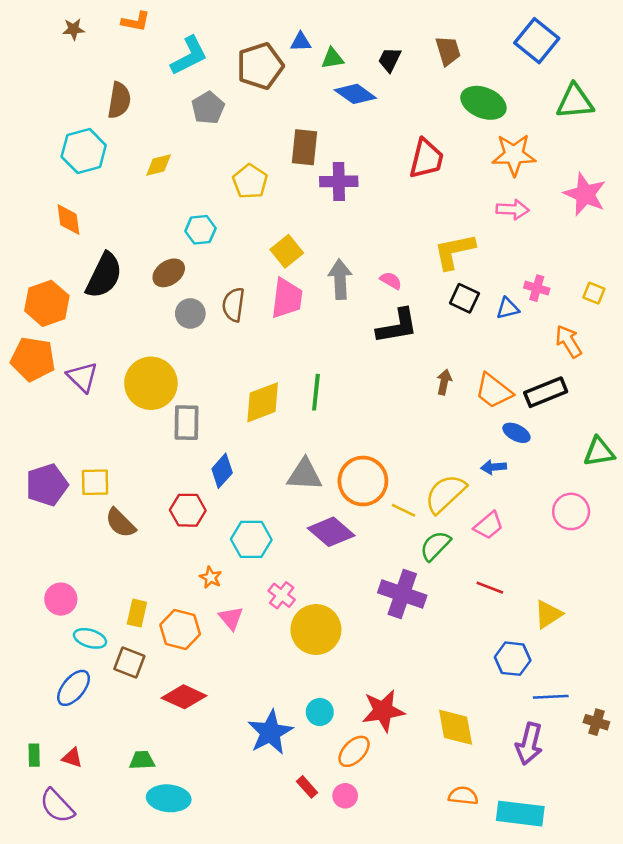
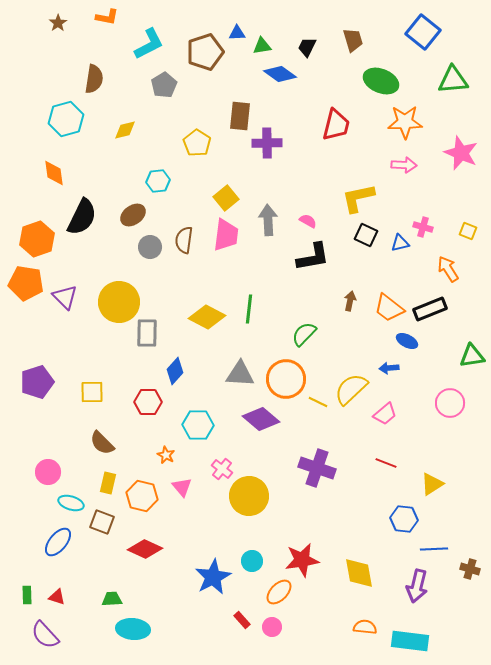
brown star: (74, 29) -> (58, 23), turned -30
yellow diamond: (263, 402) -> (207, 317), turned 48
yellow square: (95, 482) -> (92, 392), moved
brown semicircle: (120, 523) -> (102, 443), moved
green semicircle: (435, 546) -> (304, 334), moved

